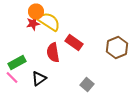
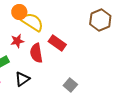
red star: (33, 24) -> (17, 41), moved
brown hexagon: (117, 48) -> (100, 20), moved

